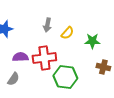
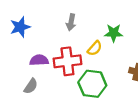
yellow semicircle: (67, 33) -> (95, 48), moved
green star: (92, 41) -> (114, 33), moved

